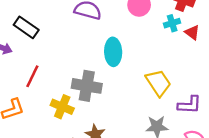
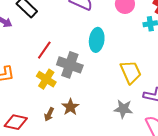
red line: (32, 76) -> (44, 50), moved

